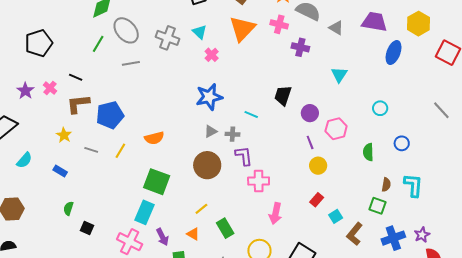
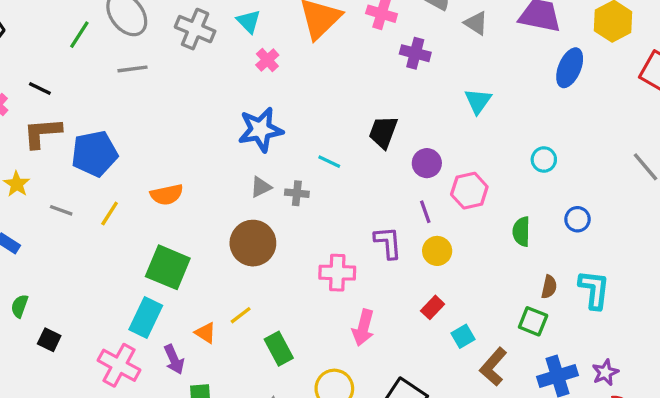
purple L-shape: (244, 156) -> (388, 243), moved
orange triangle: (193, 234) -> (206, 333), moved

